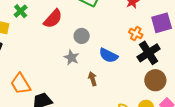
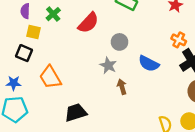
brown arrow: (93, 79) -> (122, 87), moved
orange trapezoid: (21, 84) -> (50, 77), moved

